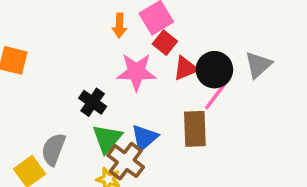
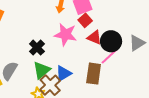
red triangle: (185, 68) -> (94, 37), turned 35

